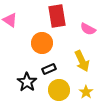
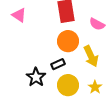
orange circle: (42, 43) -> (68, 41), moved

